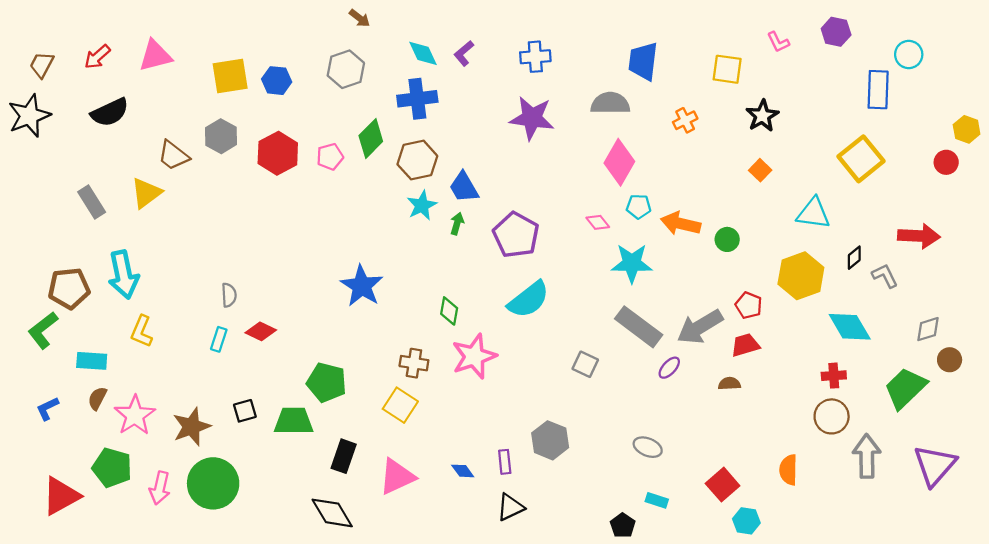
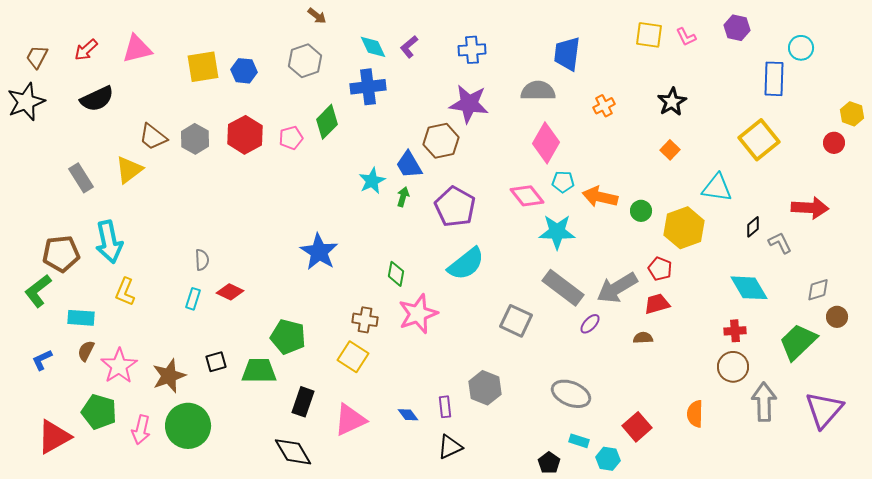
yellow square: (727, 69) -> (649, 35), moved
gray hexagon: (221, 136) -> (195, 139), moved
brown hexagon: (417, 160) -> (441, 141), moved
pink diamond: (598, 222) -> (527, 196), size x1.6
yellow hexagon: (801, 276) -> (684, 228), moved
gray square: (585, 364) -> (516, 321), size x1.4
gray ellipse: (648, 447) -> (571, 394), size x1.5
cyan hexagon: (746, 521) -> (608, 459), moved

